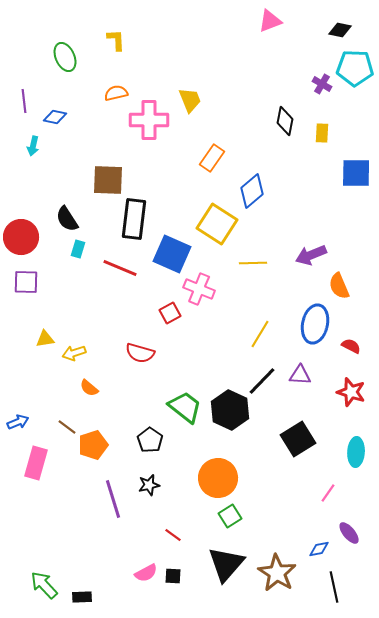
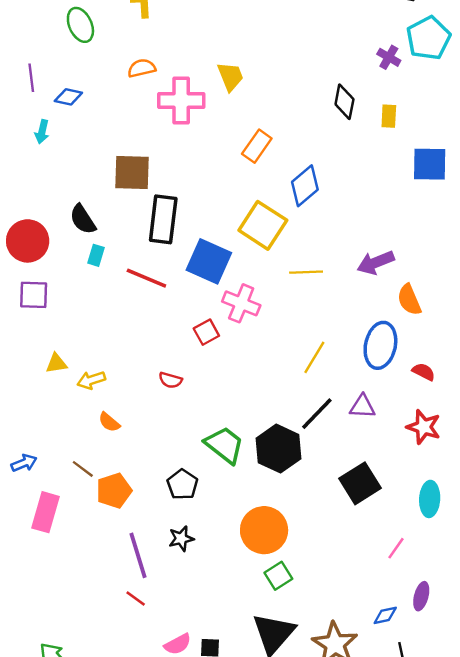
cyan pentagon: (355, 68) -> (428, 38), turned -30
red semicircle: (140, 353) -> (170, 380), size x0.7
purple ellipse: (349, 533) -> (421, 596), turned 55
red line: (173, 535) -> (136, 599), moved

